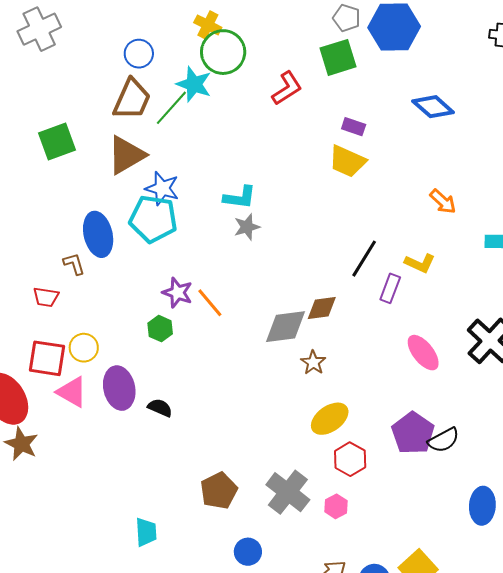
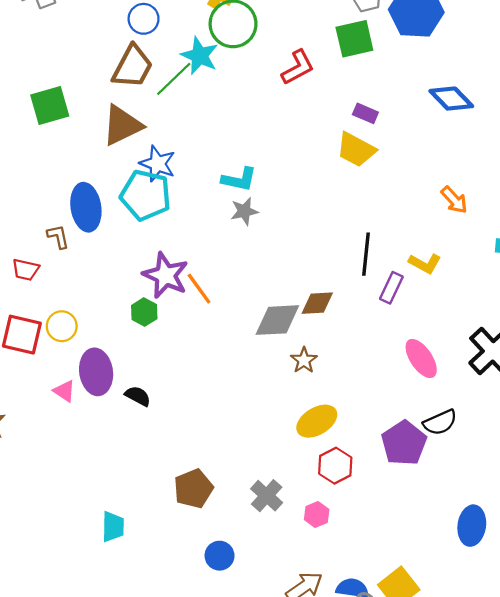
black line: (364, 259) -> (366, 254), turned -30
purple star: (177, 293) -> (165, 275), size x1.4
pink triangle: (72, 392) -> (64, 391), moved, size x0.7
black semicircle: (444, 440) -> (440, 422), moved
gray cross: (288, 492) -> (267, 496), size x0.7

